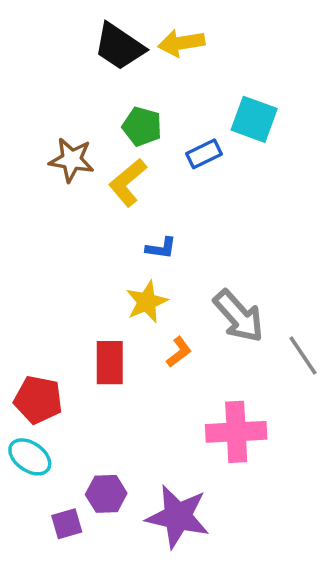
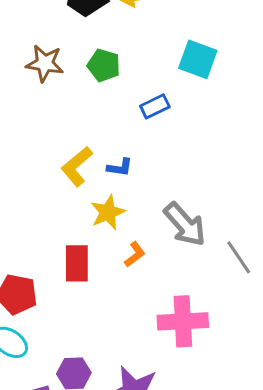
blue rectangle: (204, 154) -> (155, 106), moved
brown star: (72, 160) -> (45, 63), moved
yellow L-shape: (128, 183) -> (77, 166), moved

